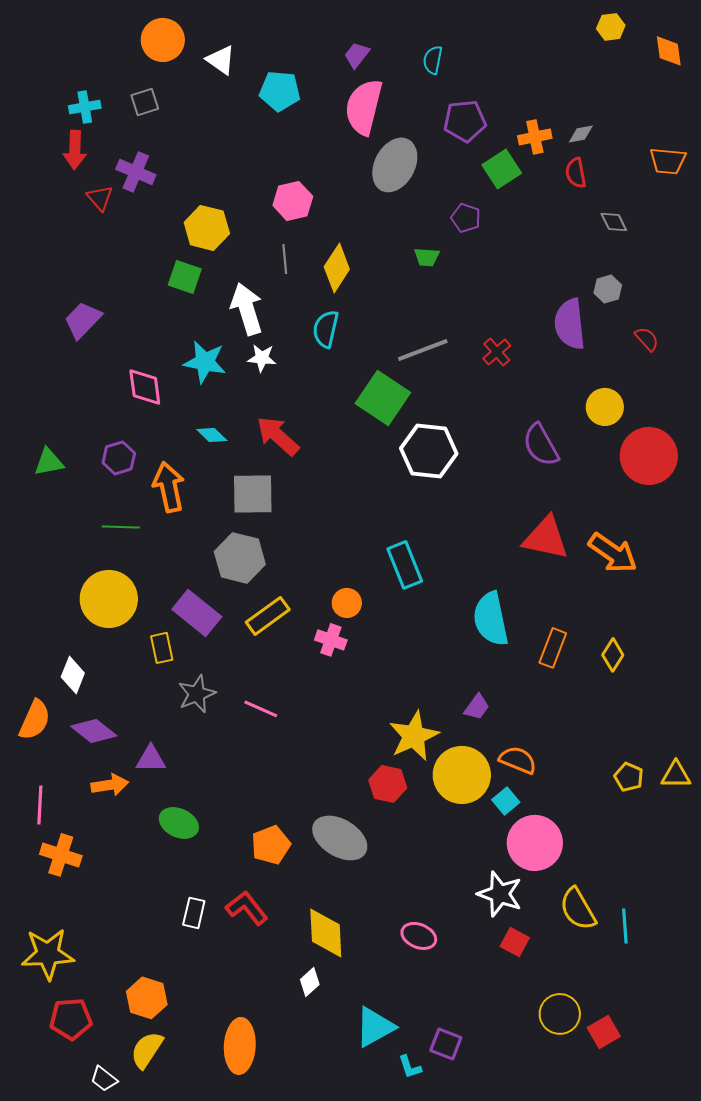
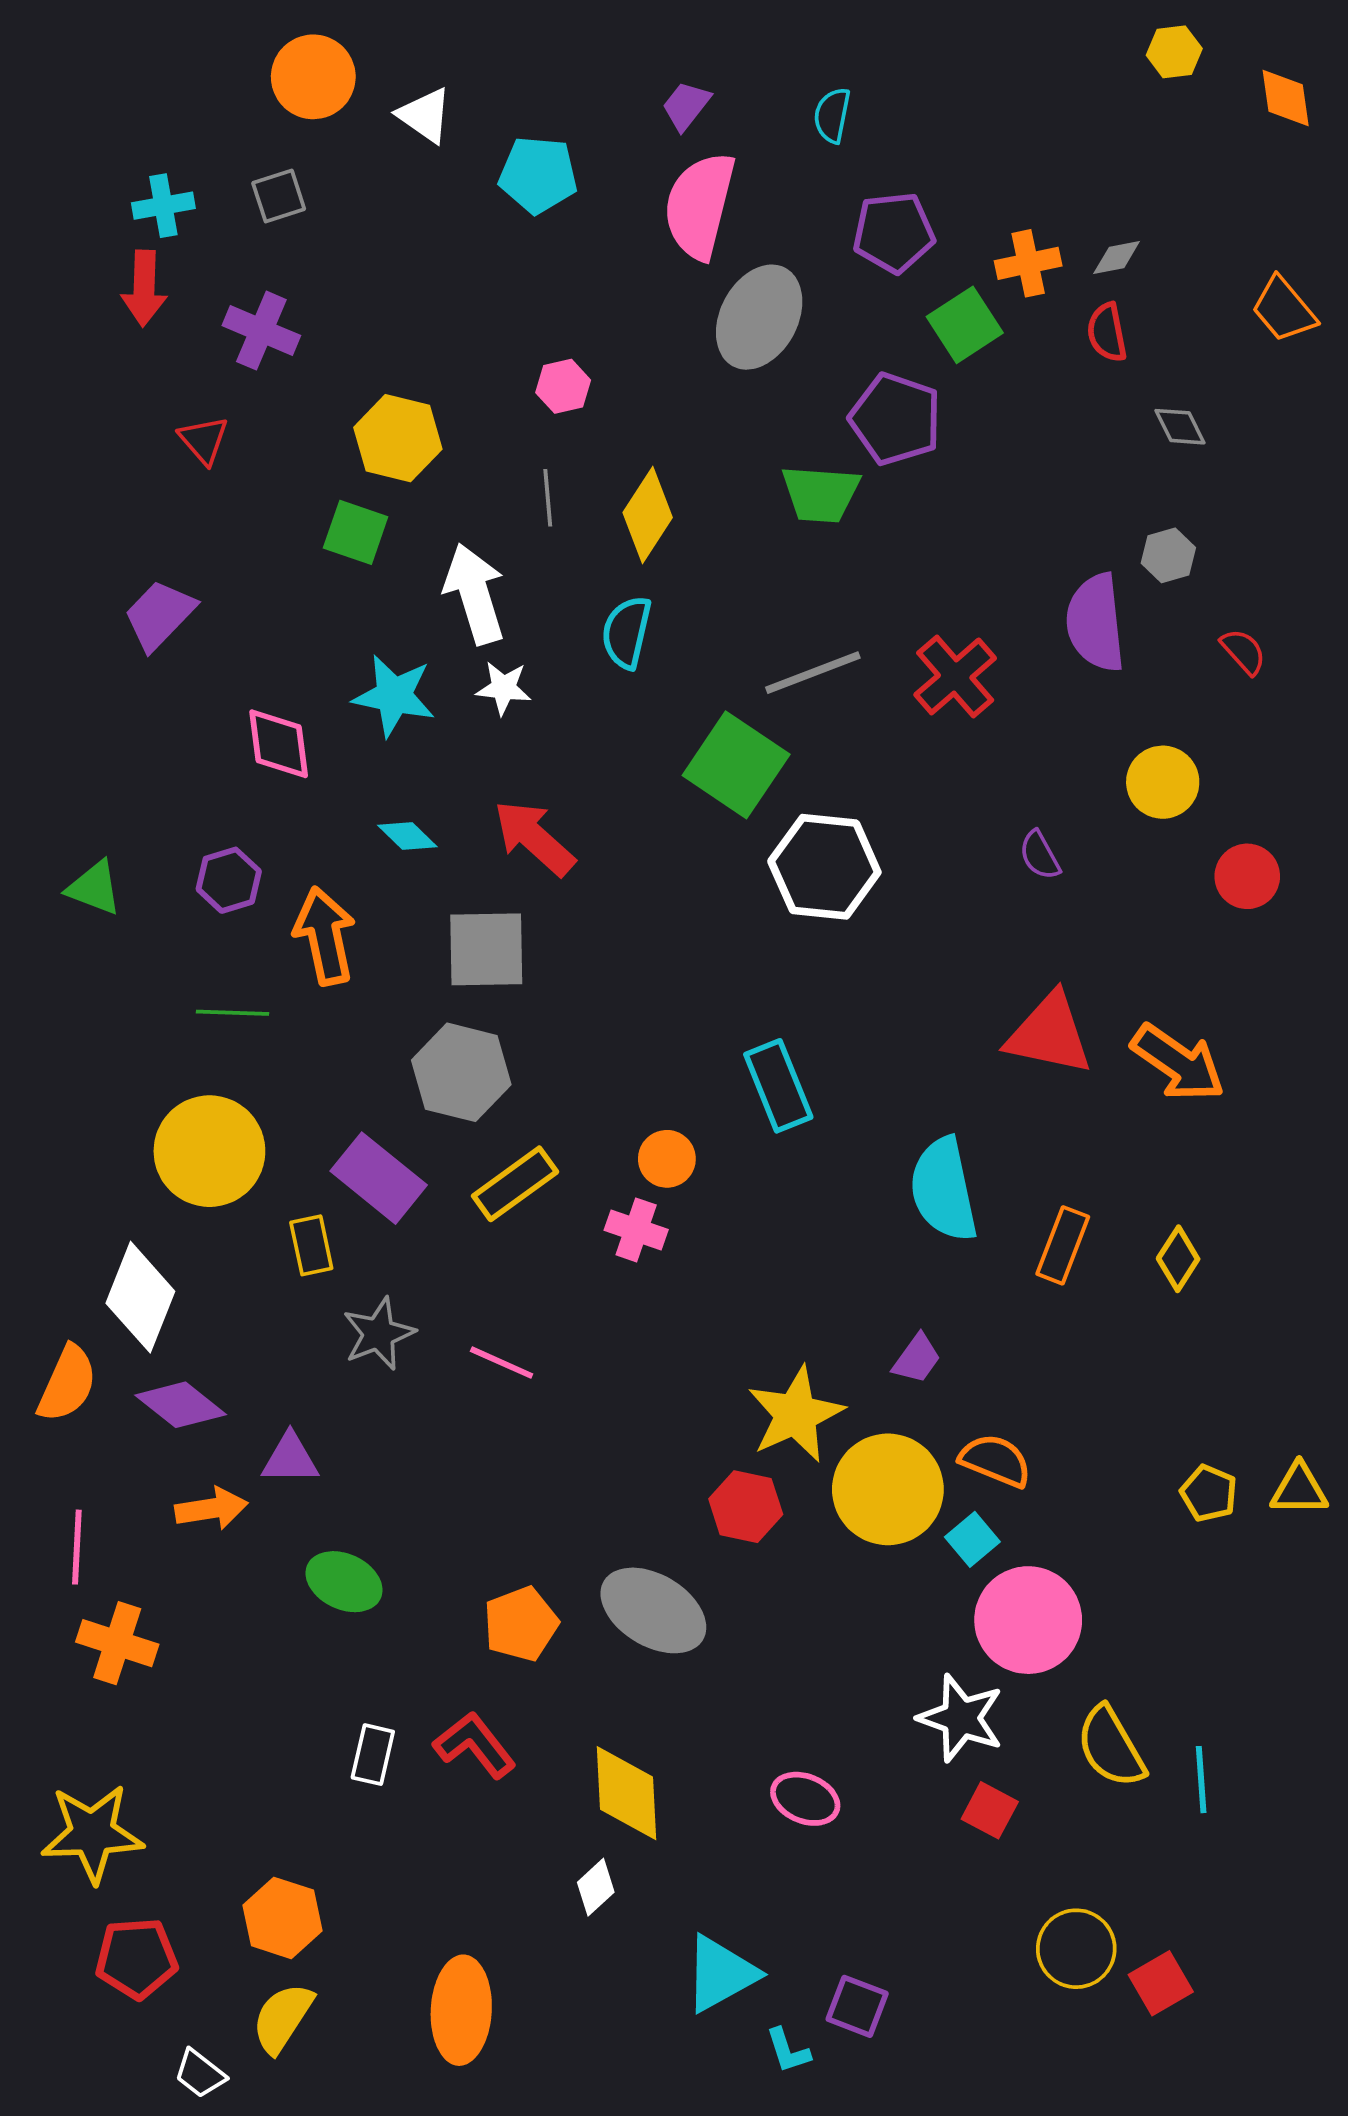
orange trapezoid: (668, 161) -> (1284, 309), turned 45
red triangle: (100, 198) -> (204, 440), moved
pink hexagon: (293, 201) -> (563, 386), size x0.7
purple pentagon: (466, 218) -> (896, 419), size x1.6
green trapezoid: (427, 257) -> (821, 494), size x1.6
red cross: (497, 352) -> (955, 676), size x1.5
purple semicircle: (541, 445) -> (1040, 855), size x0.6
red circle: (649, 456) -> (1247, 876), size x0.6
green triangle: (49, 462) -> (94, 888), turned 32
white diamond: (73, 675) -> (140, 1297), size x1.5

